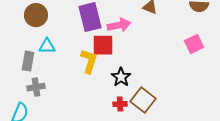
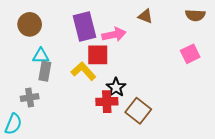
gray rectangle: (28, 61) -> (45, 71), moved
yellow L-shape: (89, 61) -> (83, 71), turned -60
red cross: (120, 104) -> (107, 102), moved, size x1.5

